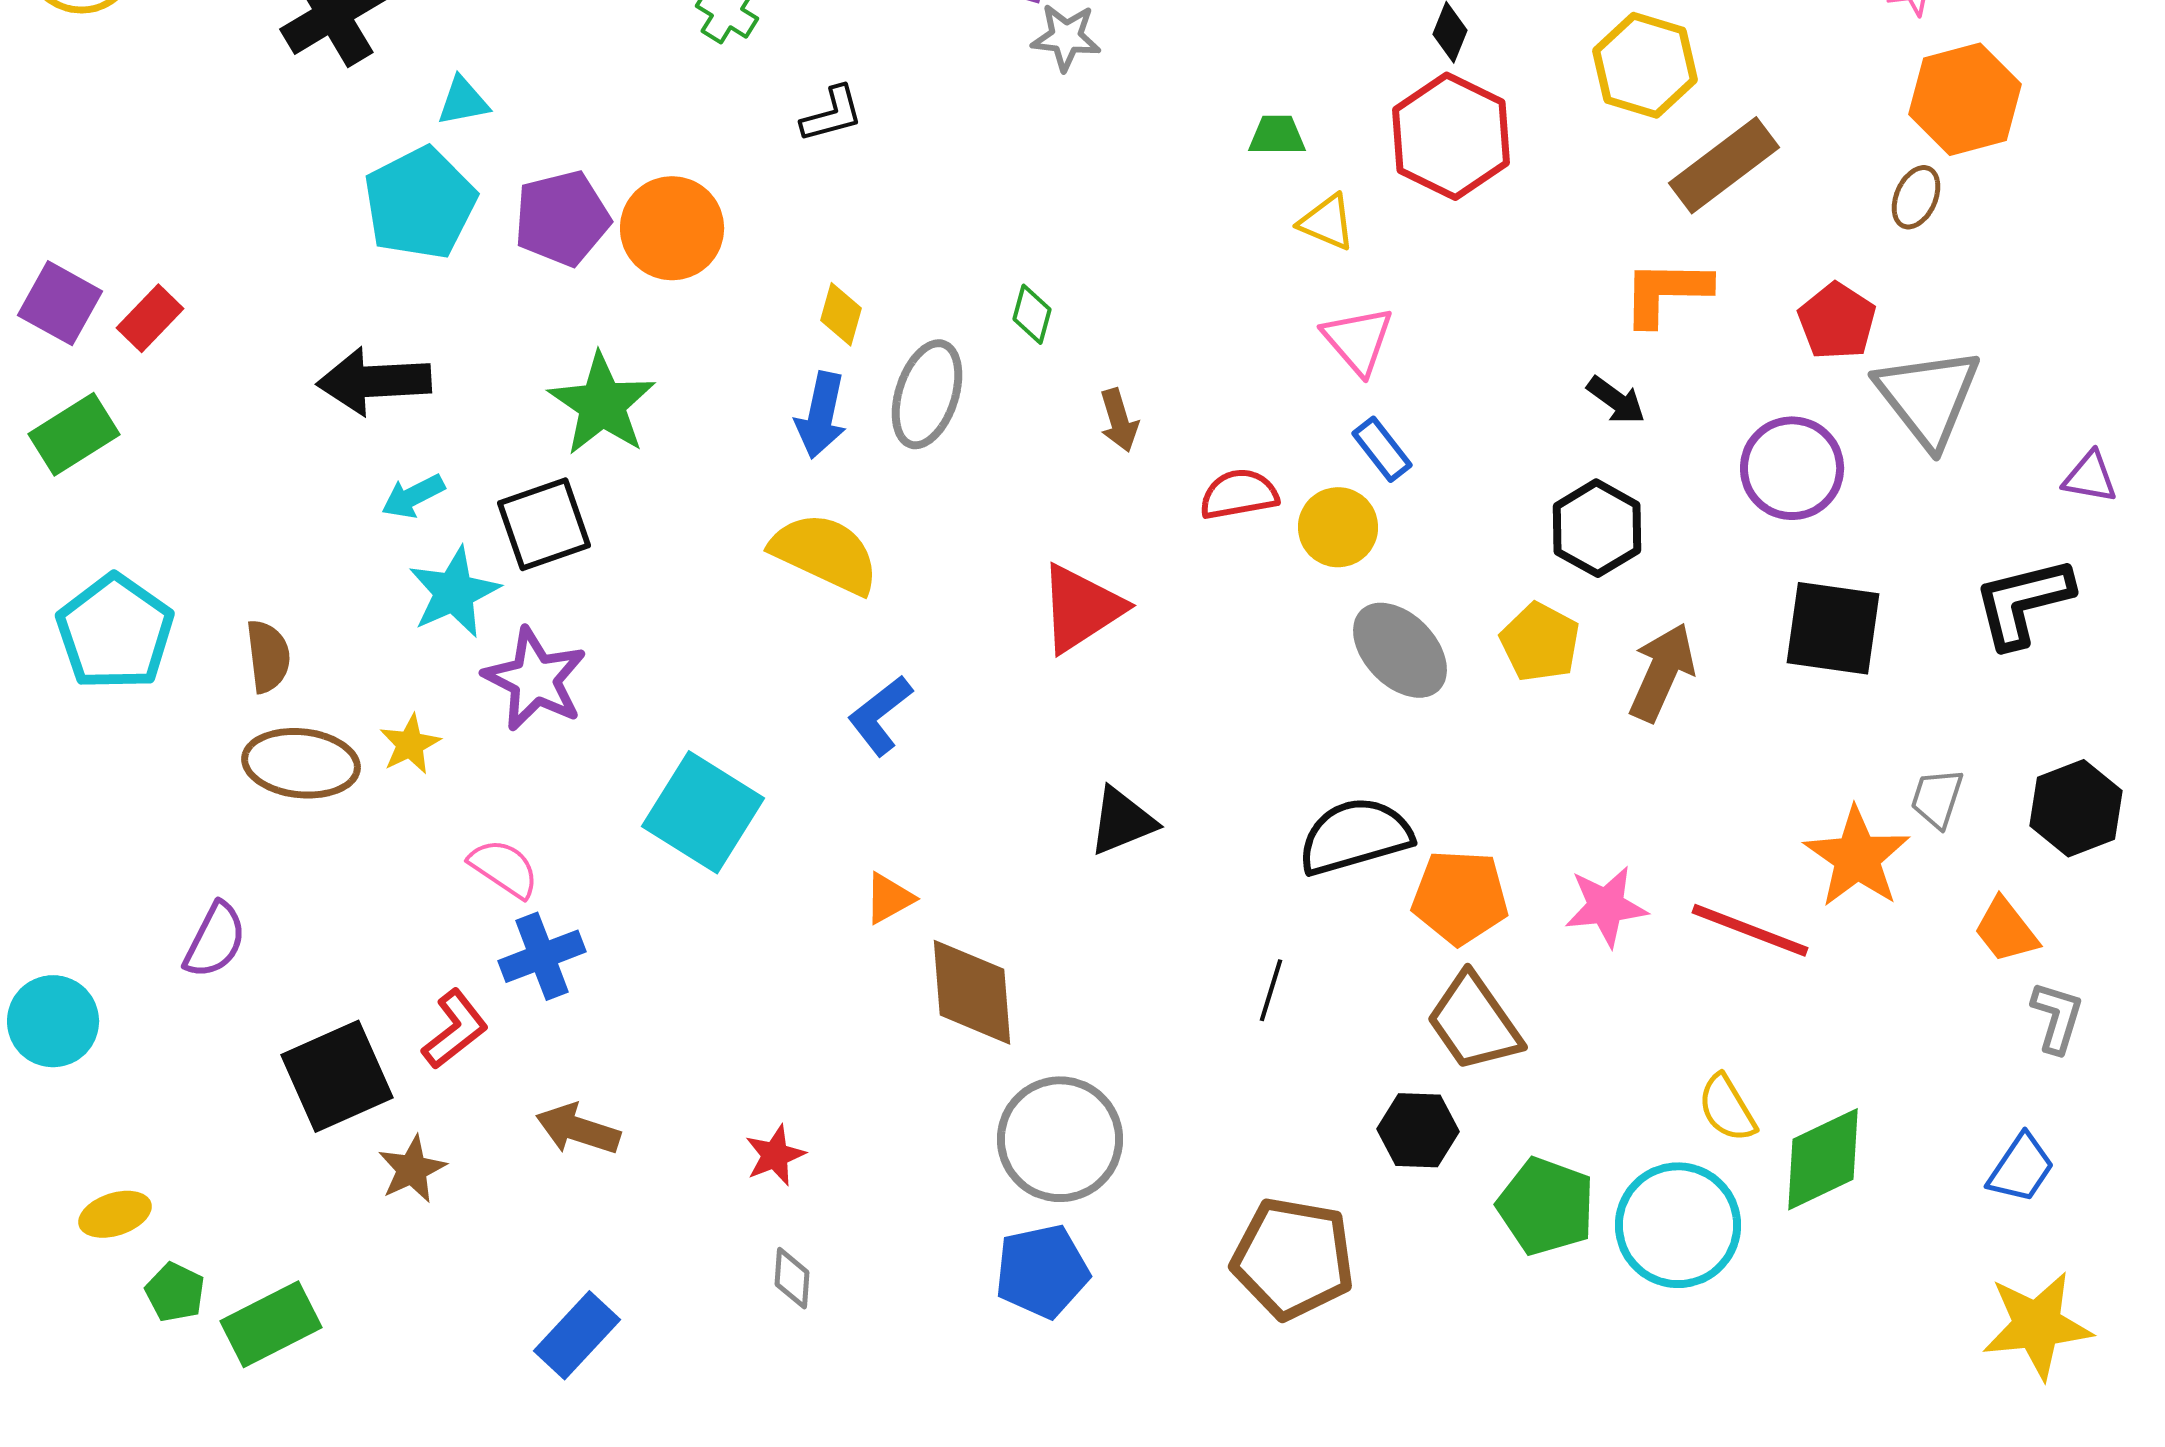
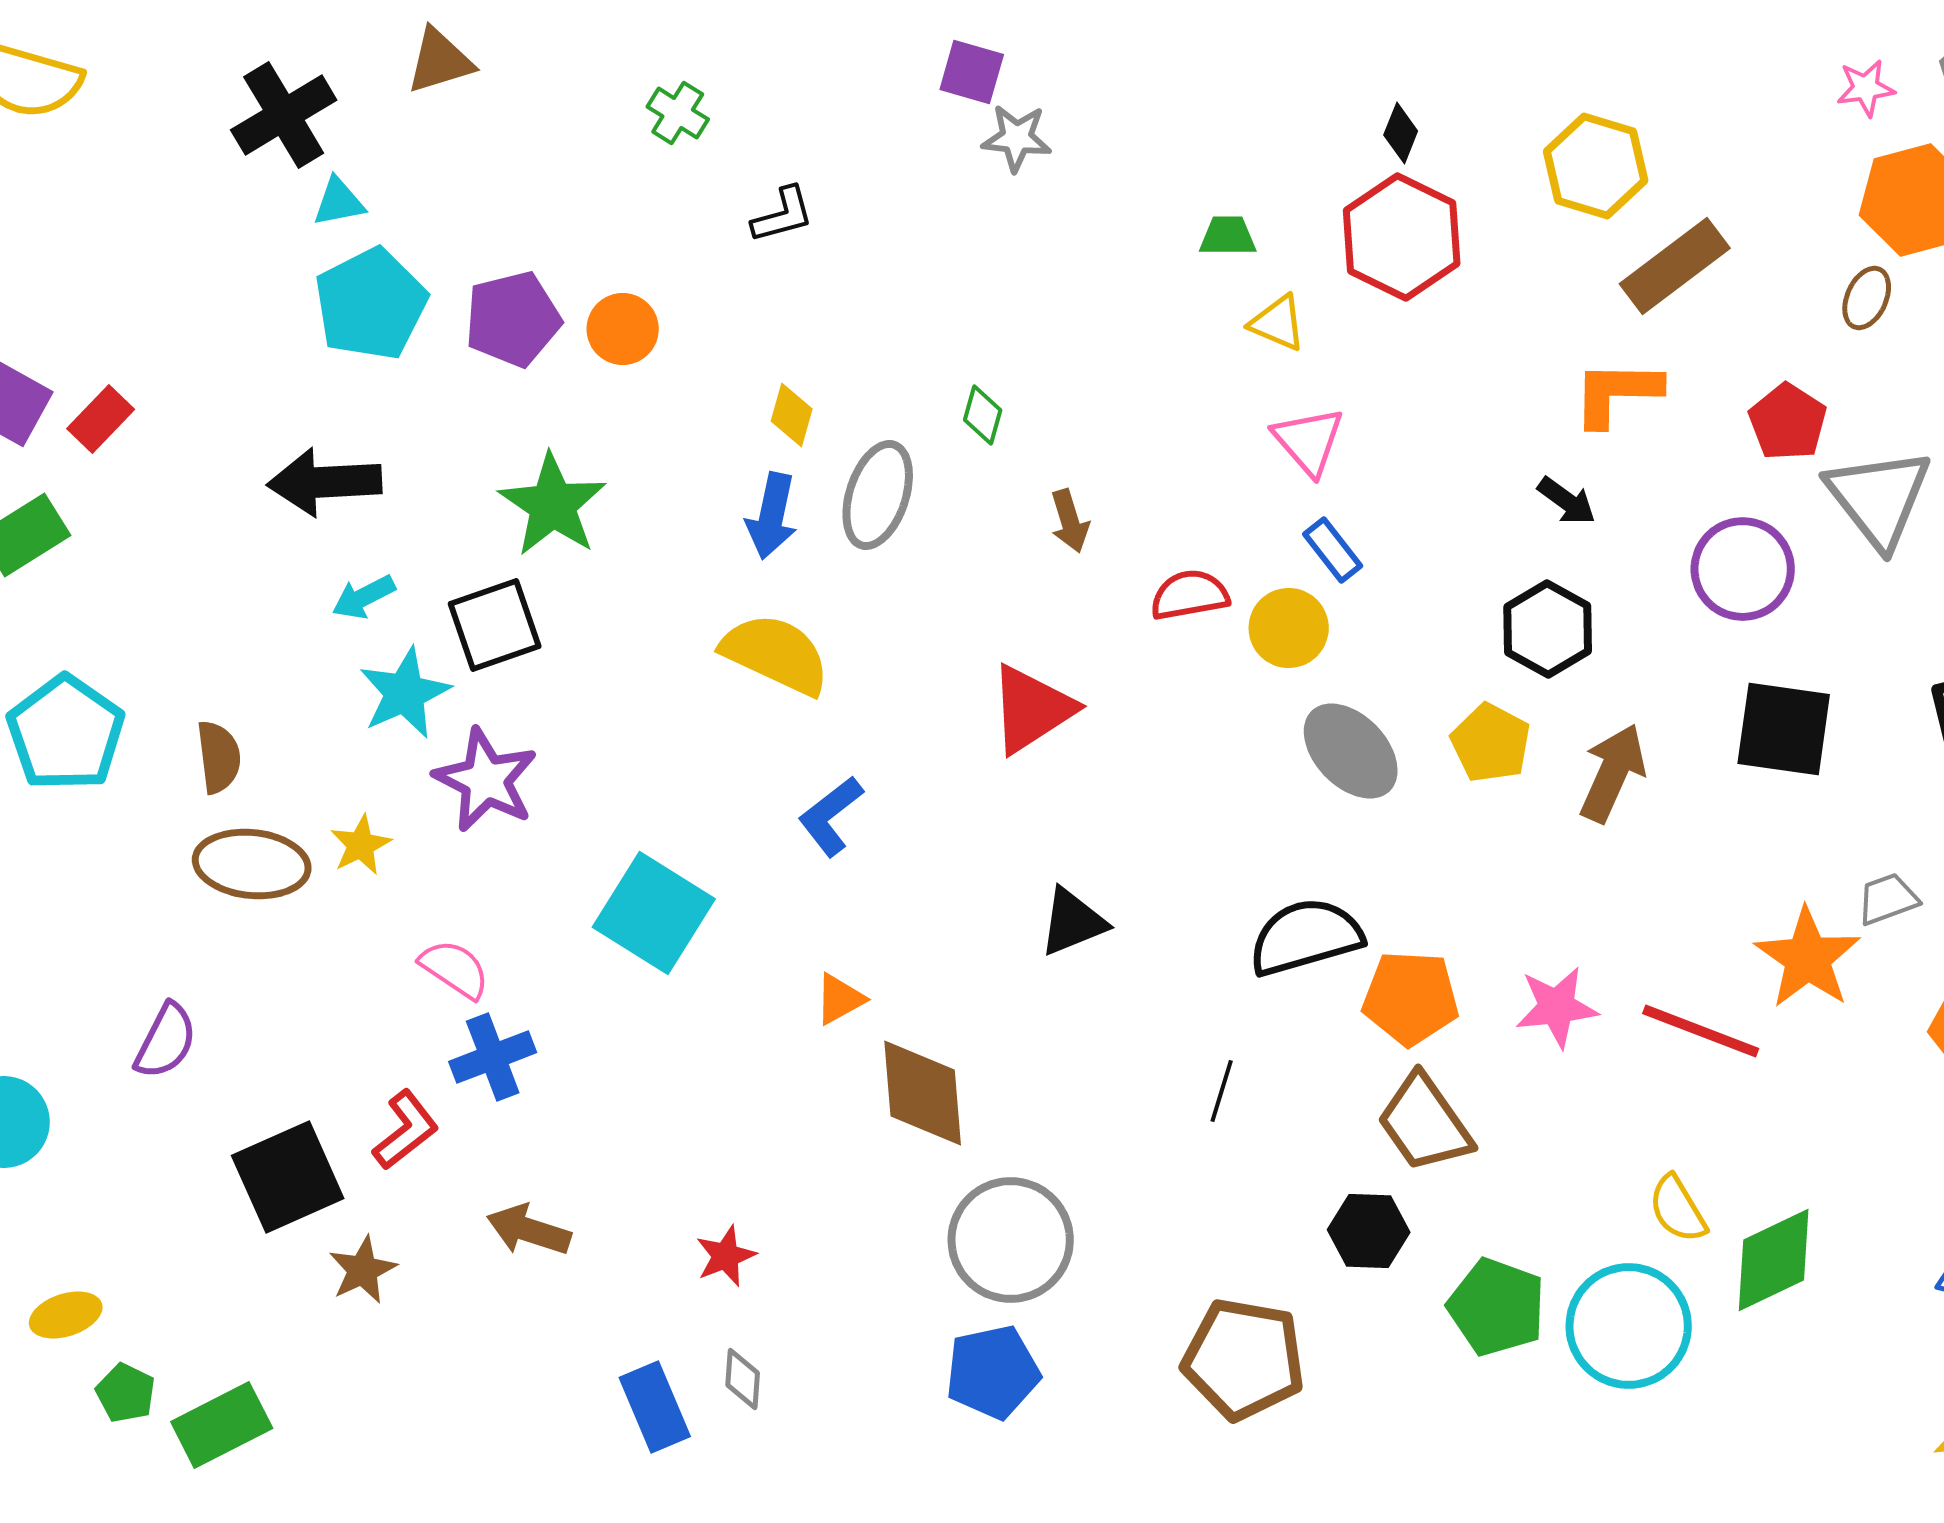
cyan triangle: (463, 101) -> (339, 202), moved
orange circle: (672, 228) -> (623, 329), size x0.7
gray trapezoid: (1937, 798) -> (1888, 899), turned 52
blue rectangle: (577, 1335) -> (655, 1407), moved, turned -66

